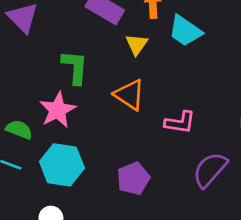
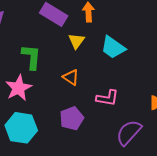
cyan trapezoid: (185, 31) -> (113, 47), moved
orange triangle: (130, 95) -> (71, 77), size x0.7
purple pentagon: (133, 179) -> (72, 118), moved

